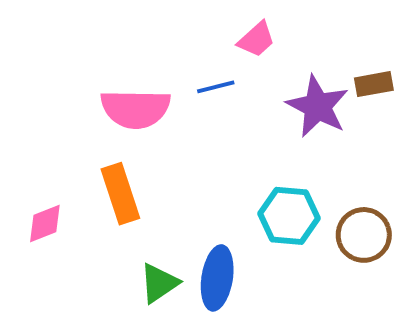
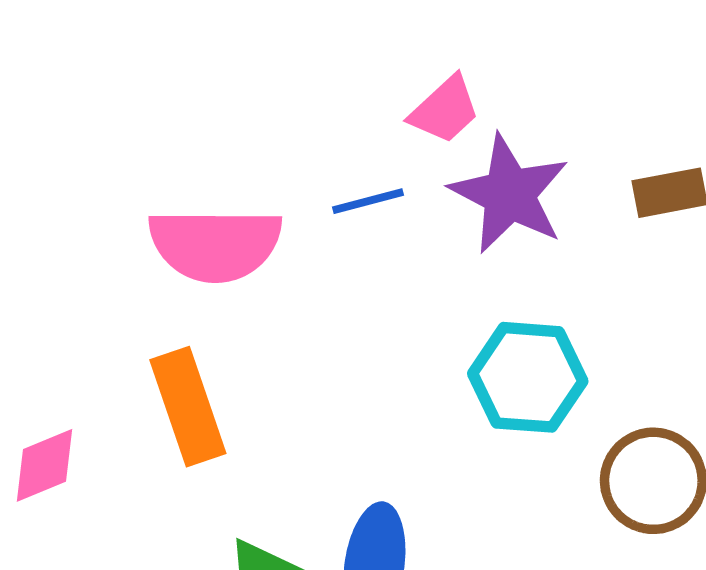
purple star: (318, 106) -> (509, 194), moved
cyan hexagon: (289, 216) -> (528, 377), moved

